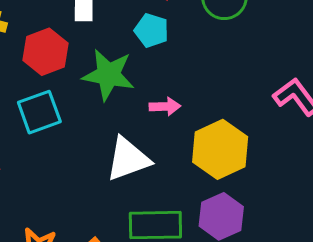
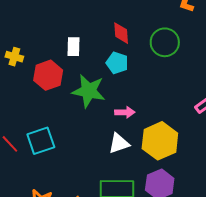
cyan square: (39, 112) -> (41, 141), moved
white triangle: (128, 159) -> (119, 143), moved, size x0.7

